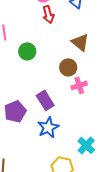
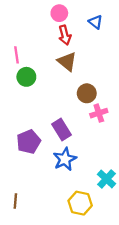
brown triangle: (80, 42) -> (67, 61), moved
green circle: (27, 51) -> (26, 77), moved

